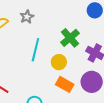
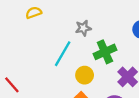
gray star: (27, 17) -> (83, 28), moved

